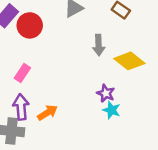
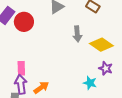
pink rectangle: (22, 73) -> (21, 68), moved, turned -32
purple star: (106, 93) -> (106, 68), moved

